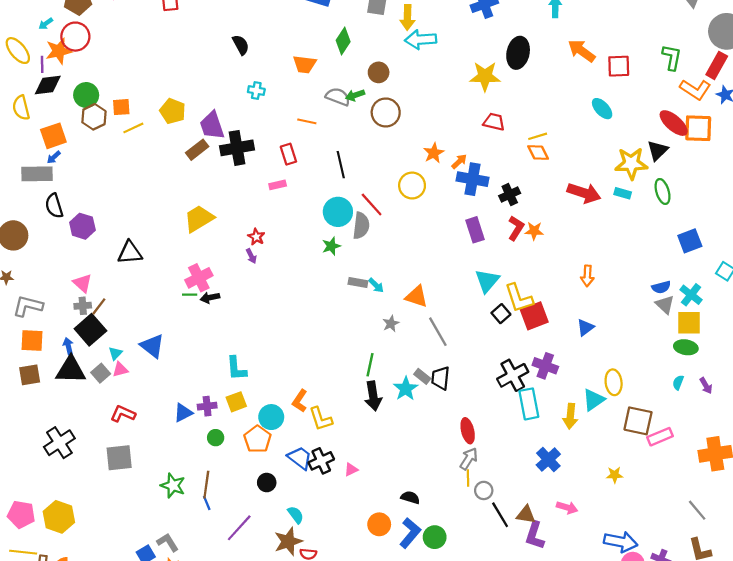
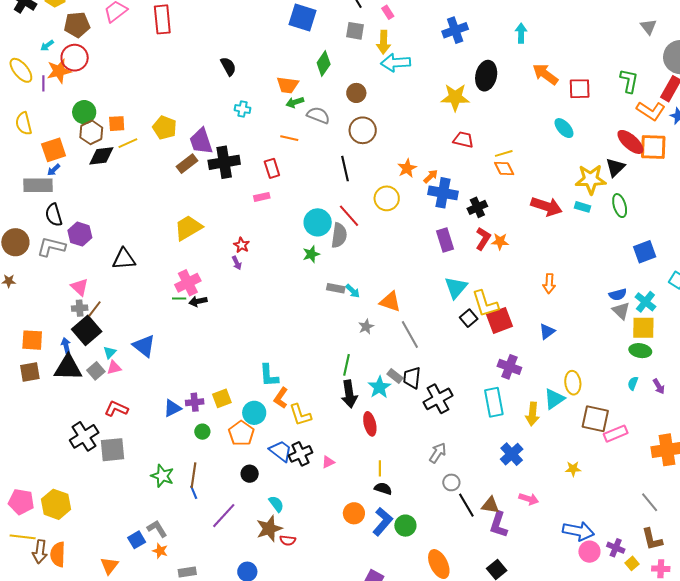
black diamond: (48, 85) -> (101, 156), moved
green arrow: (355, 95) -> (295, 102), moved
black line: (341, 165) -> (345, 169), moved
gray L-shape: (28, 306) -> (51, 247), moved
cyan L-shape: (236, 368) -> (269, 375), moved
black cross: (513, 375) -> (438, 399), moved
red ellipse: (468, 431) -> (370, 424), moved
black cross: (59, 443) -> (84, 436), moved
yellow line: (468, 478) -> (380, 468), moved

